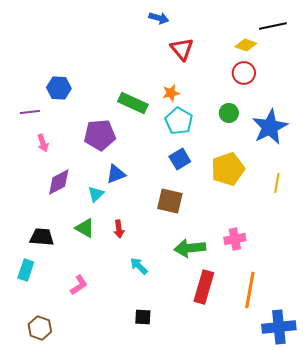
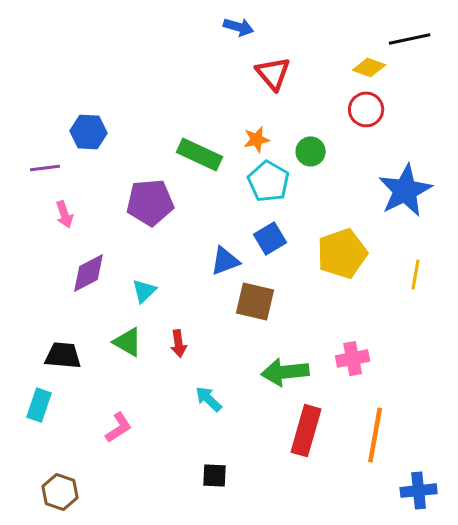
green circle: (229, 113) -> (311, 151), moved
blue triangle: (116, 174) -> (225, 261), moved
blue cross: (279, 327) -> (419, 491), size x0.7

